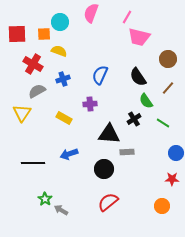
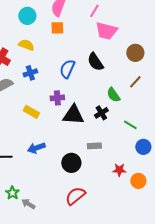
orange square: (44, 34) -> (57, 28), moved
black semicircle: (138, 77) -> (95, 62), moved
green line: (163, 123) -> (130, 125), moved
black triangle: (109, 134) -> (73, 115), moved
red star: (172, 179) -> (119, 170), moved
orange circle: (162, 206) -> (138, 181), moved

